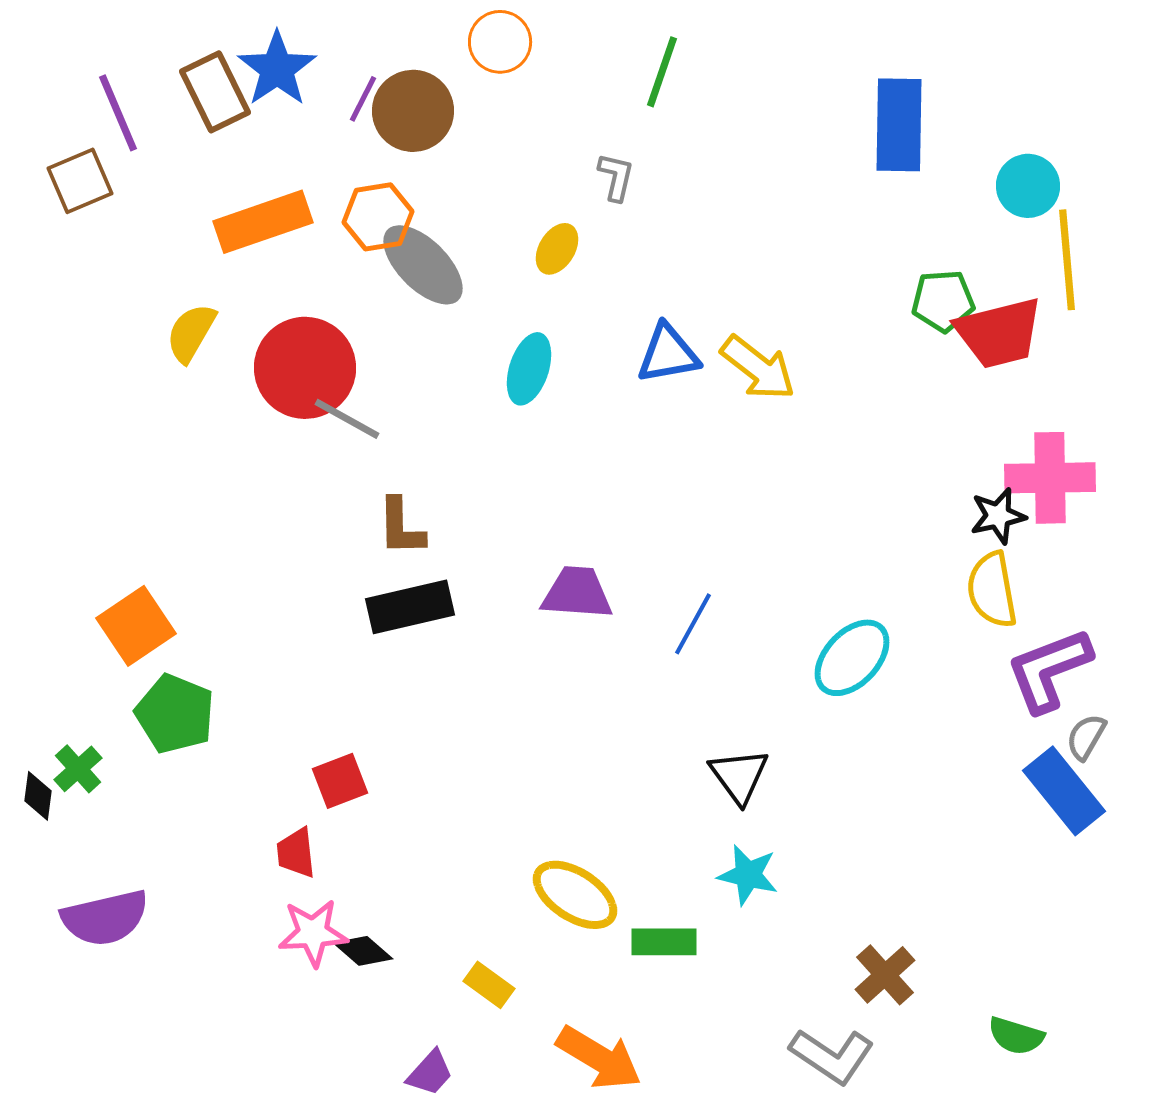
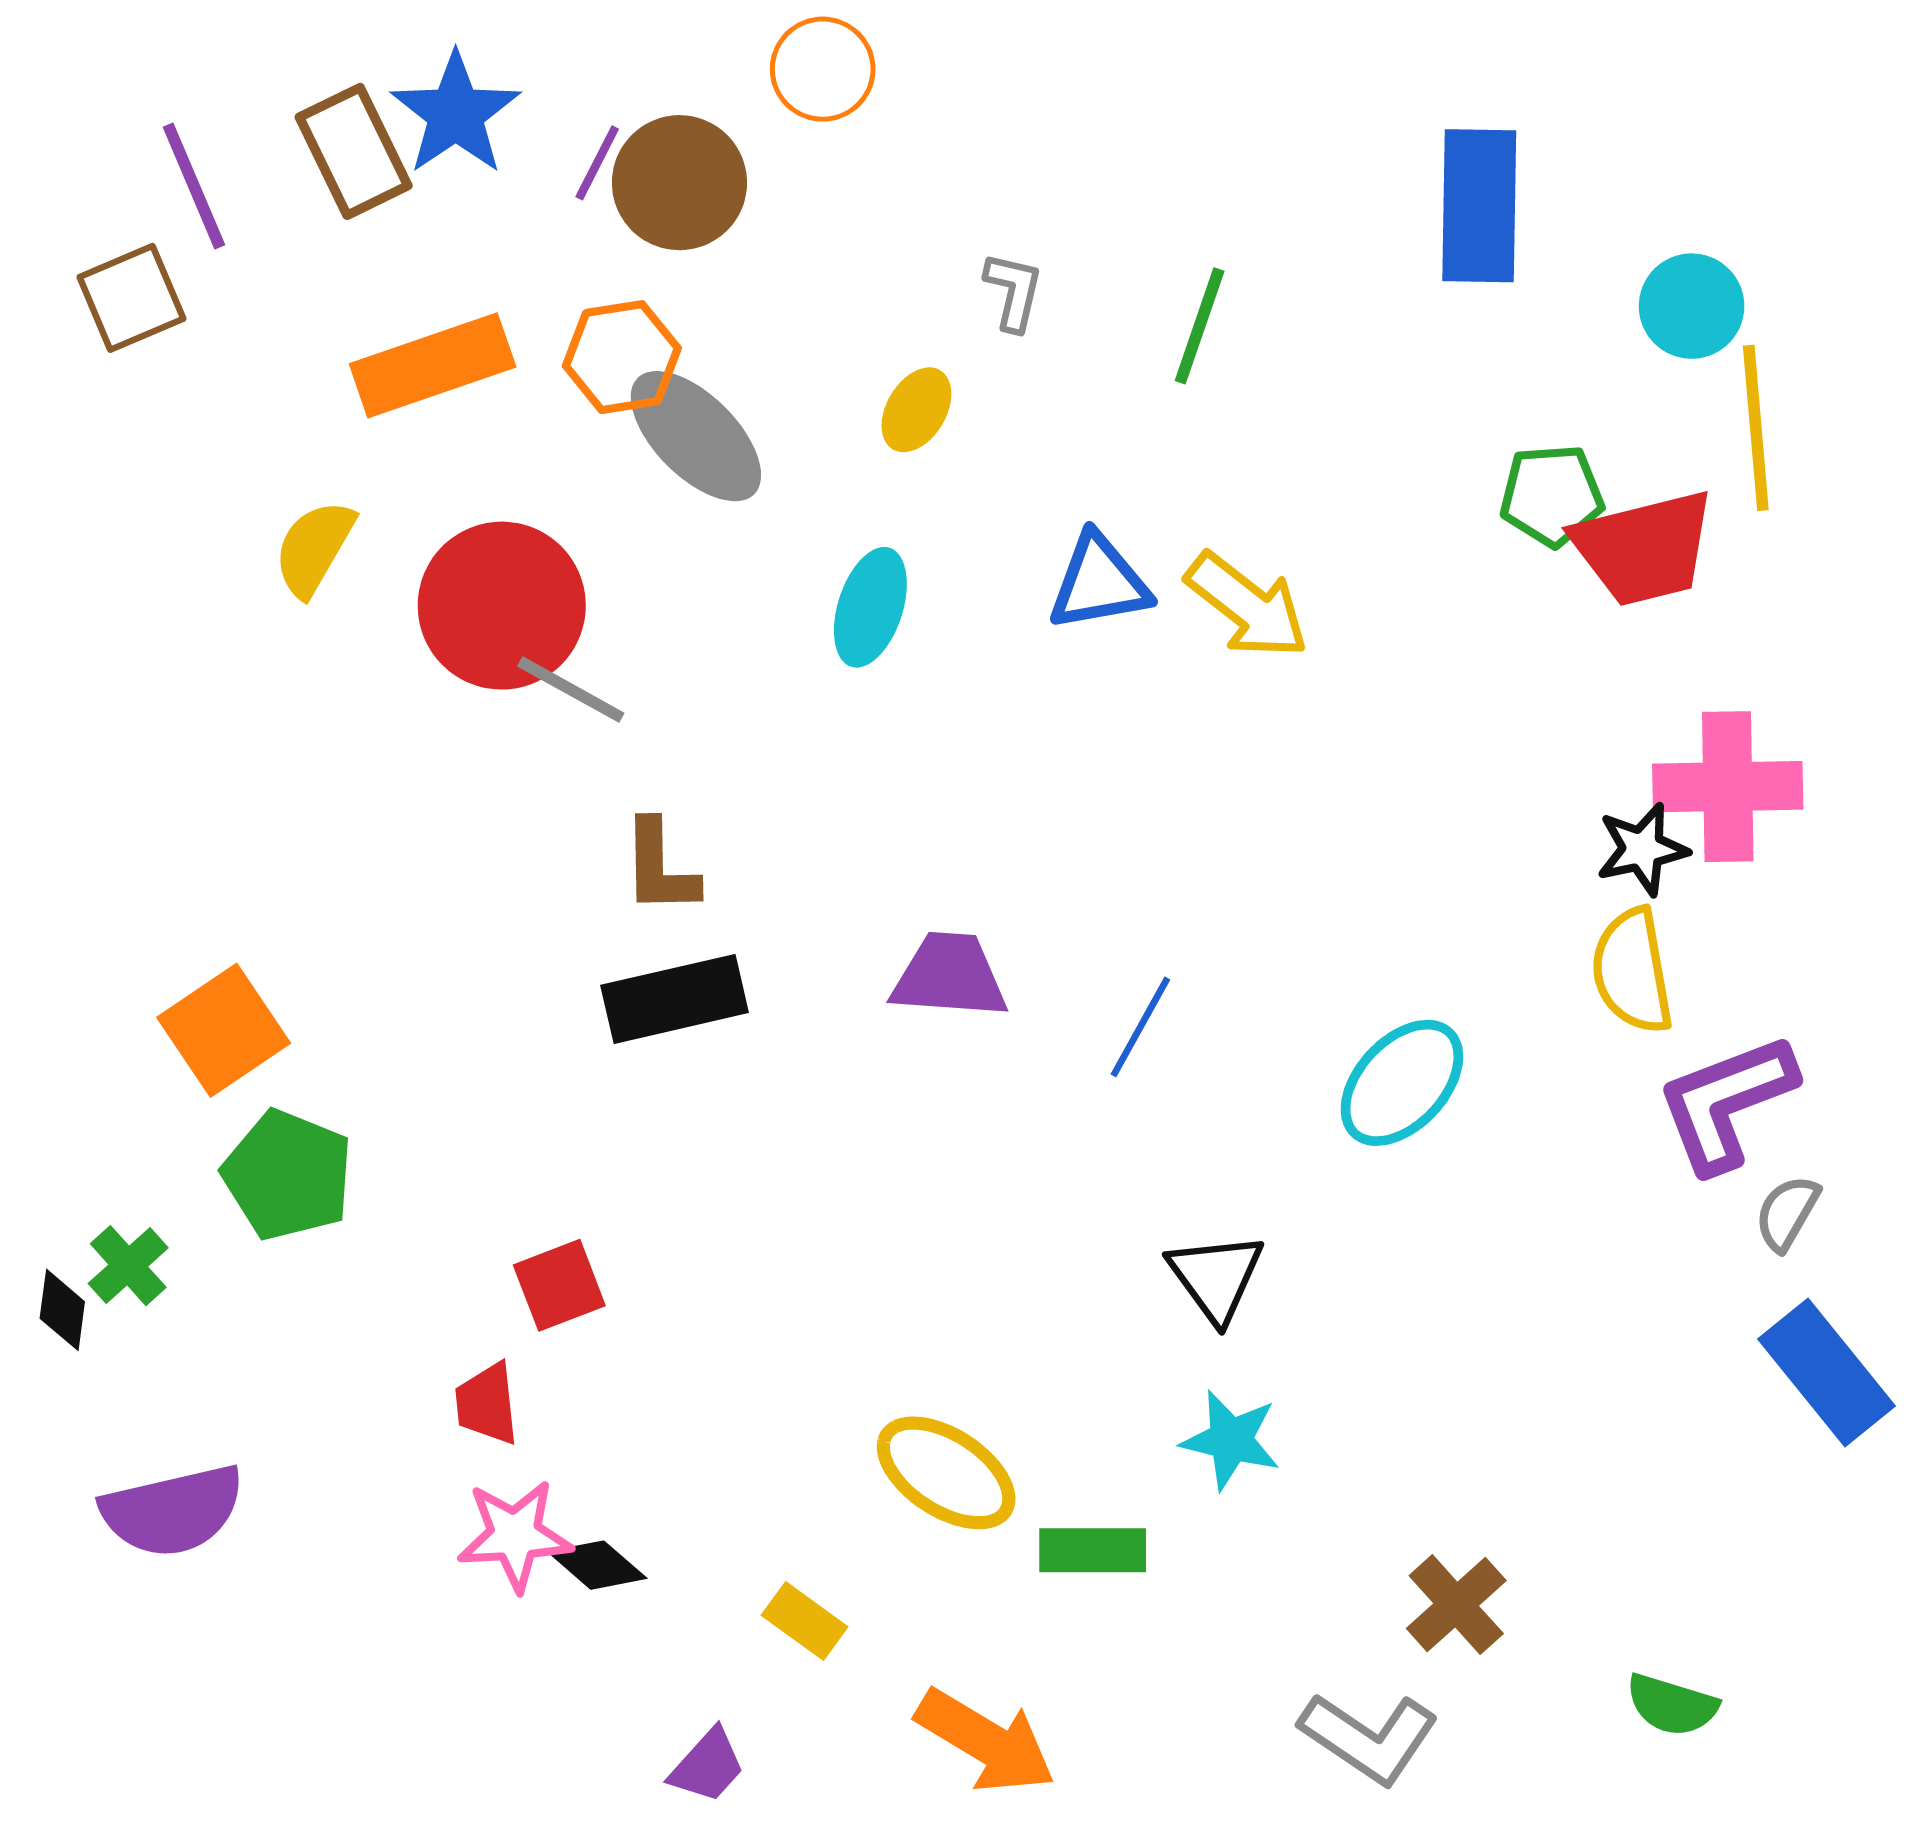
green line: (662, 72) -> (1200, 326), moved
blue rectangle: (1064, 791) -> (1827, 1373), moved

